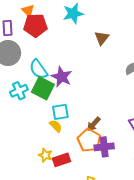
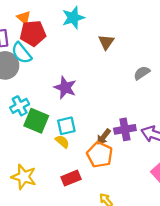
cyan semicircle: (38, 69) -> (21, 53), moved
green square: (43, 88) -> (36, 121), moved
purple cross: (104, 147) -> (125, 129), moved
yellow star: (45, 155) -> (24, 177), moved, size x1.6

